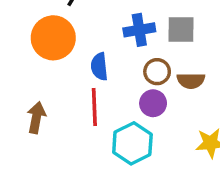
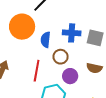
blue semicircle: (99, 67) -> (46, 40), moved
brown circle: (157, 72) -> (61, 57), moved

